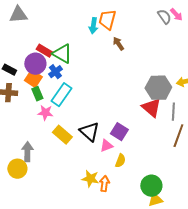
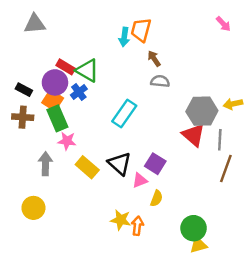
gray semicircle: (164, 17) -> (160, 81), moved, turned -49
green rectangle: (37, 94) -> (57, 118), size x1.5
cyan rectangle: (61, 95) -> (124, 114), moved
gray arrow: (27, 152) -> (45, 164), moved

